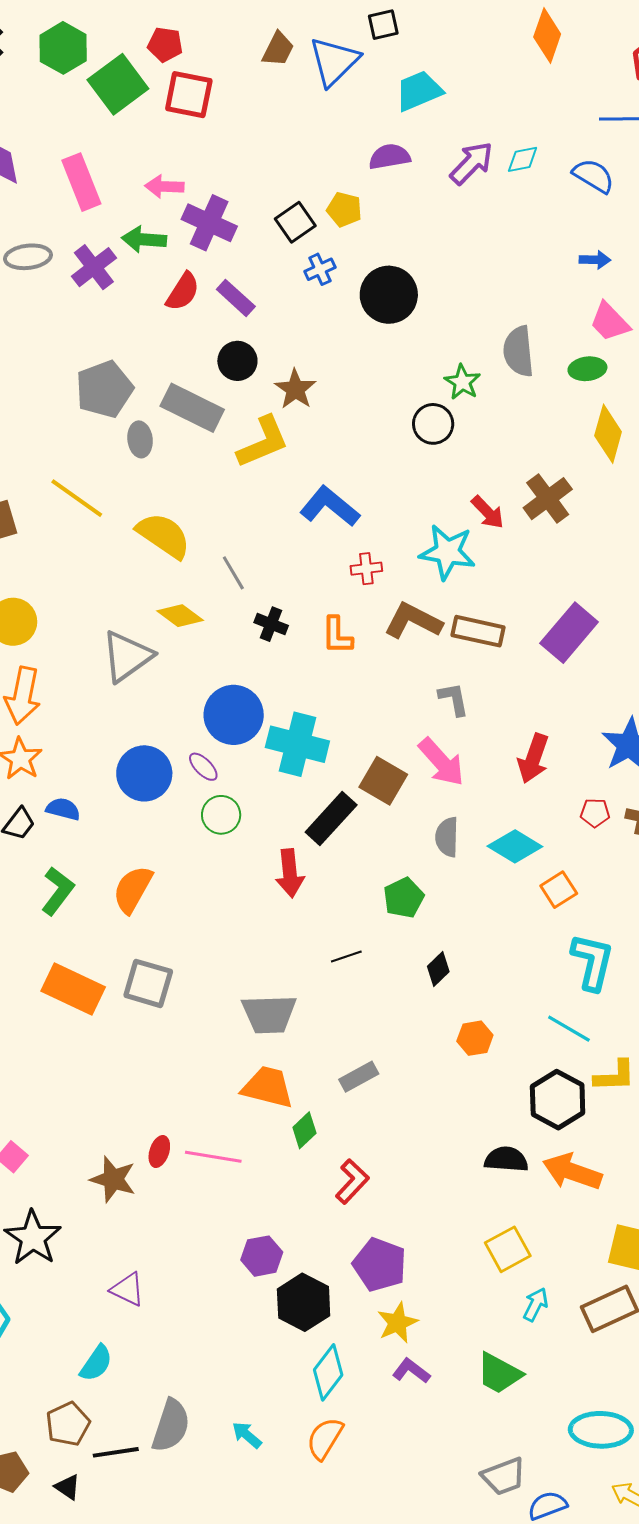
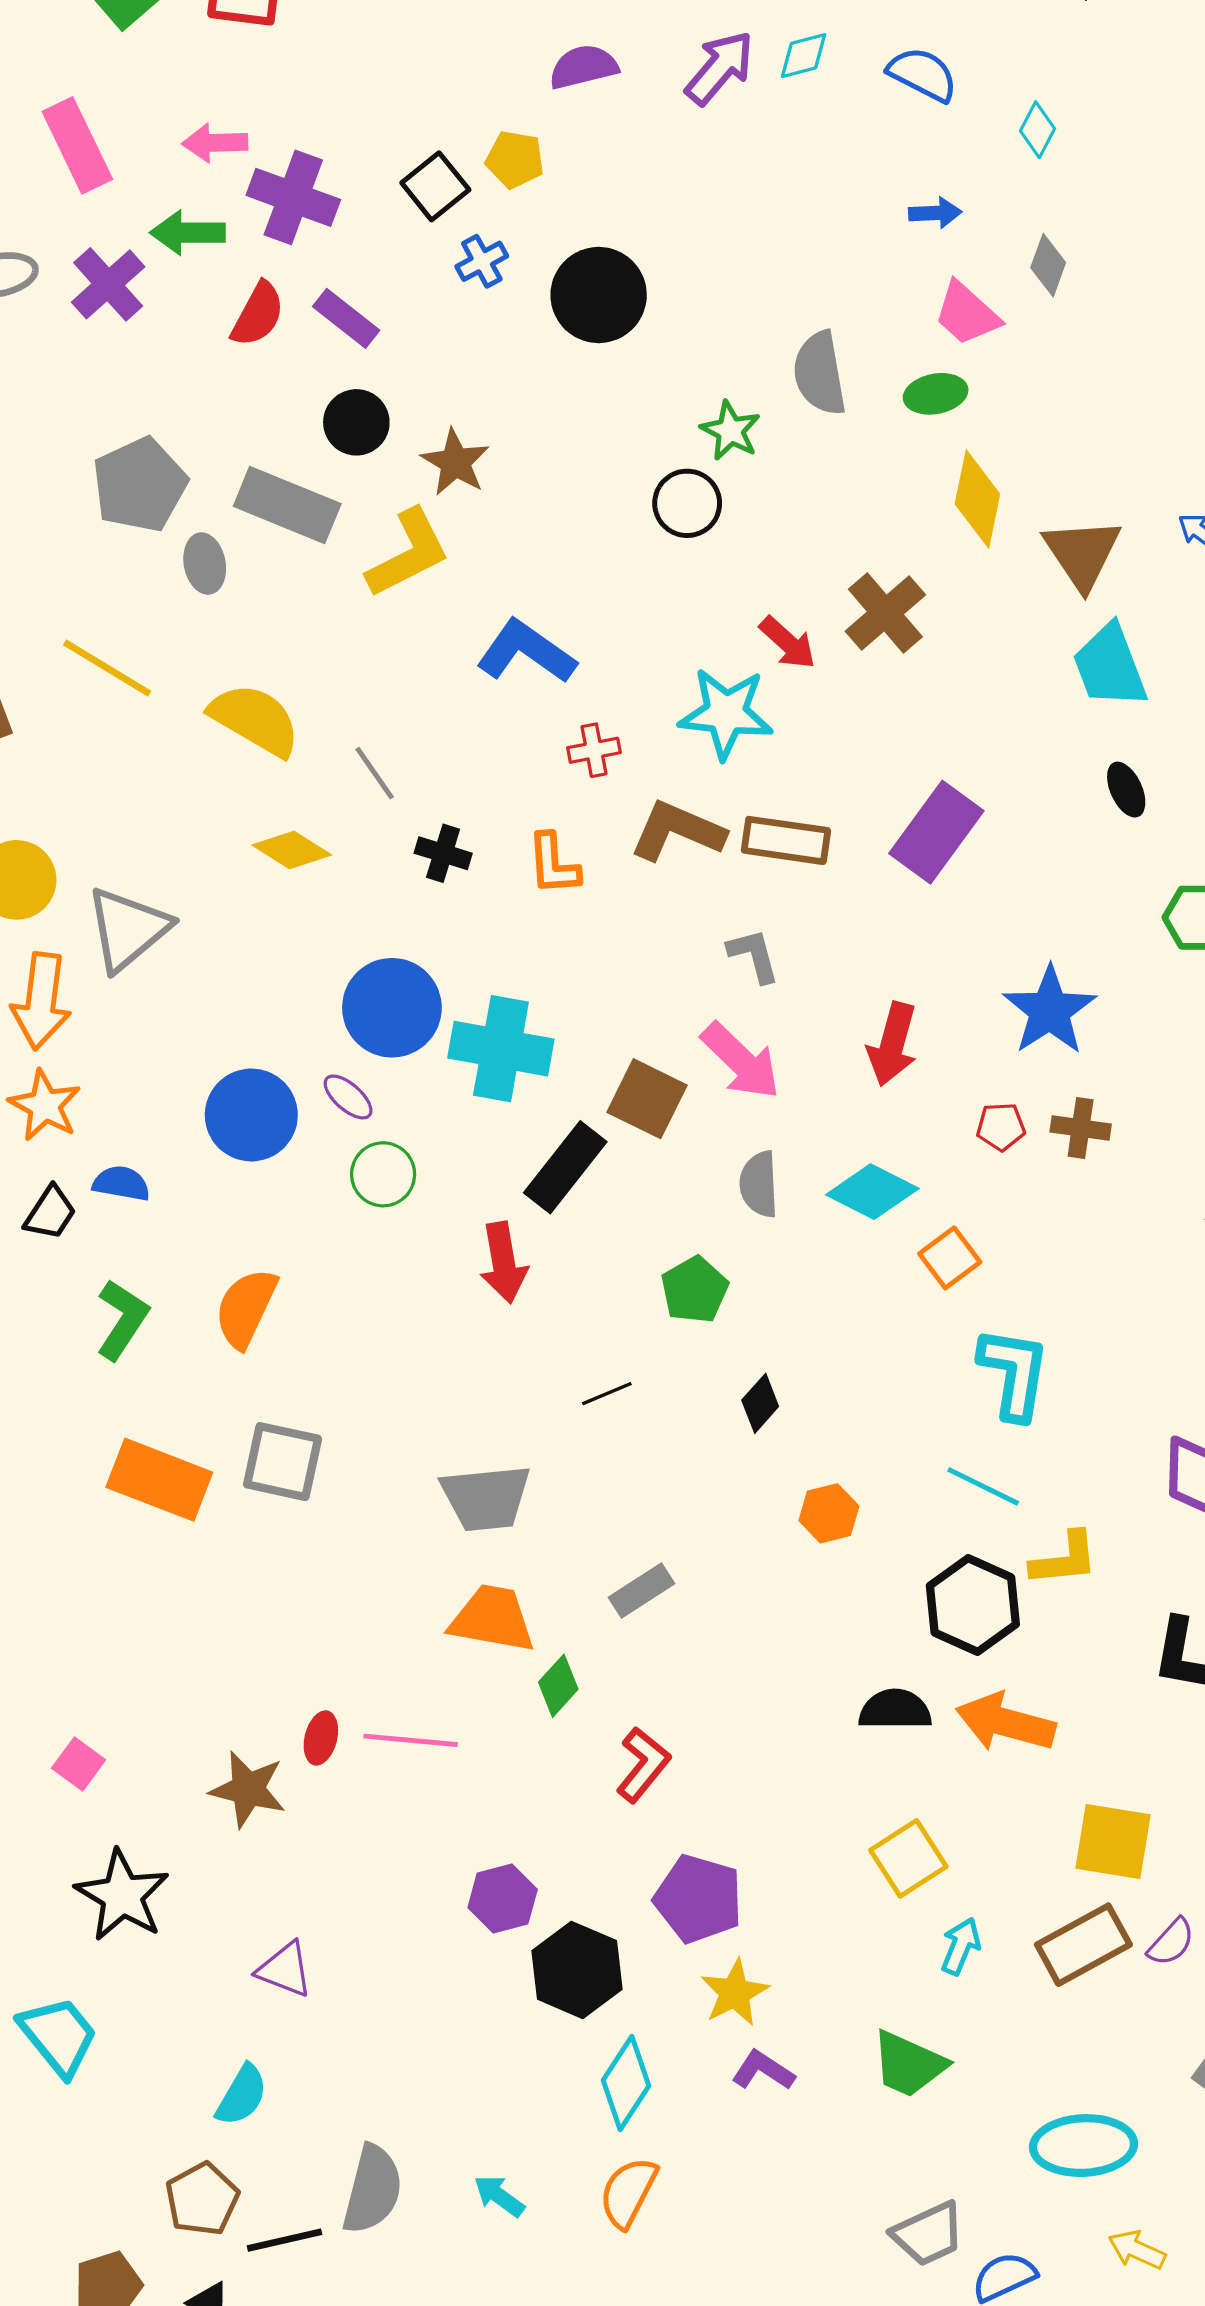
gray triangle: (127, 656) -> (128, 929), moved

